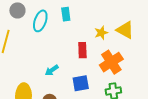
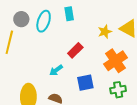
gray circle: (17, 10) -> (21, 19), moved
red rectangle: (82, 50) -> (75, 50), moved, turned 49

